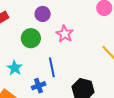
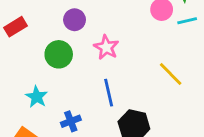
blue line: (52, 67) -> (109, 93), moved

